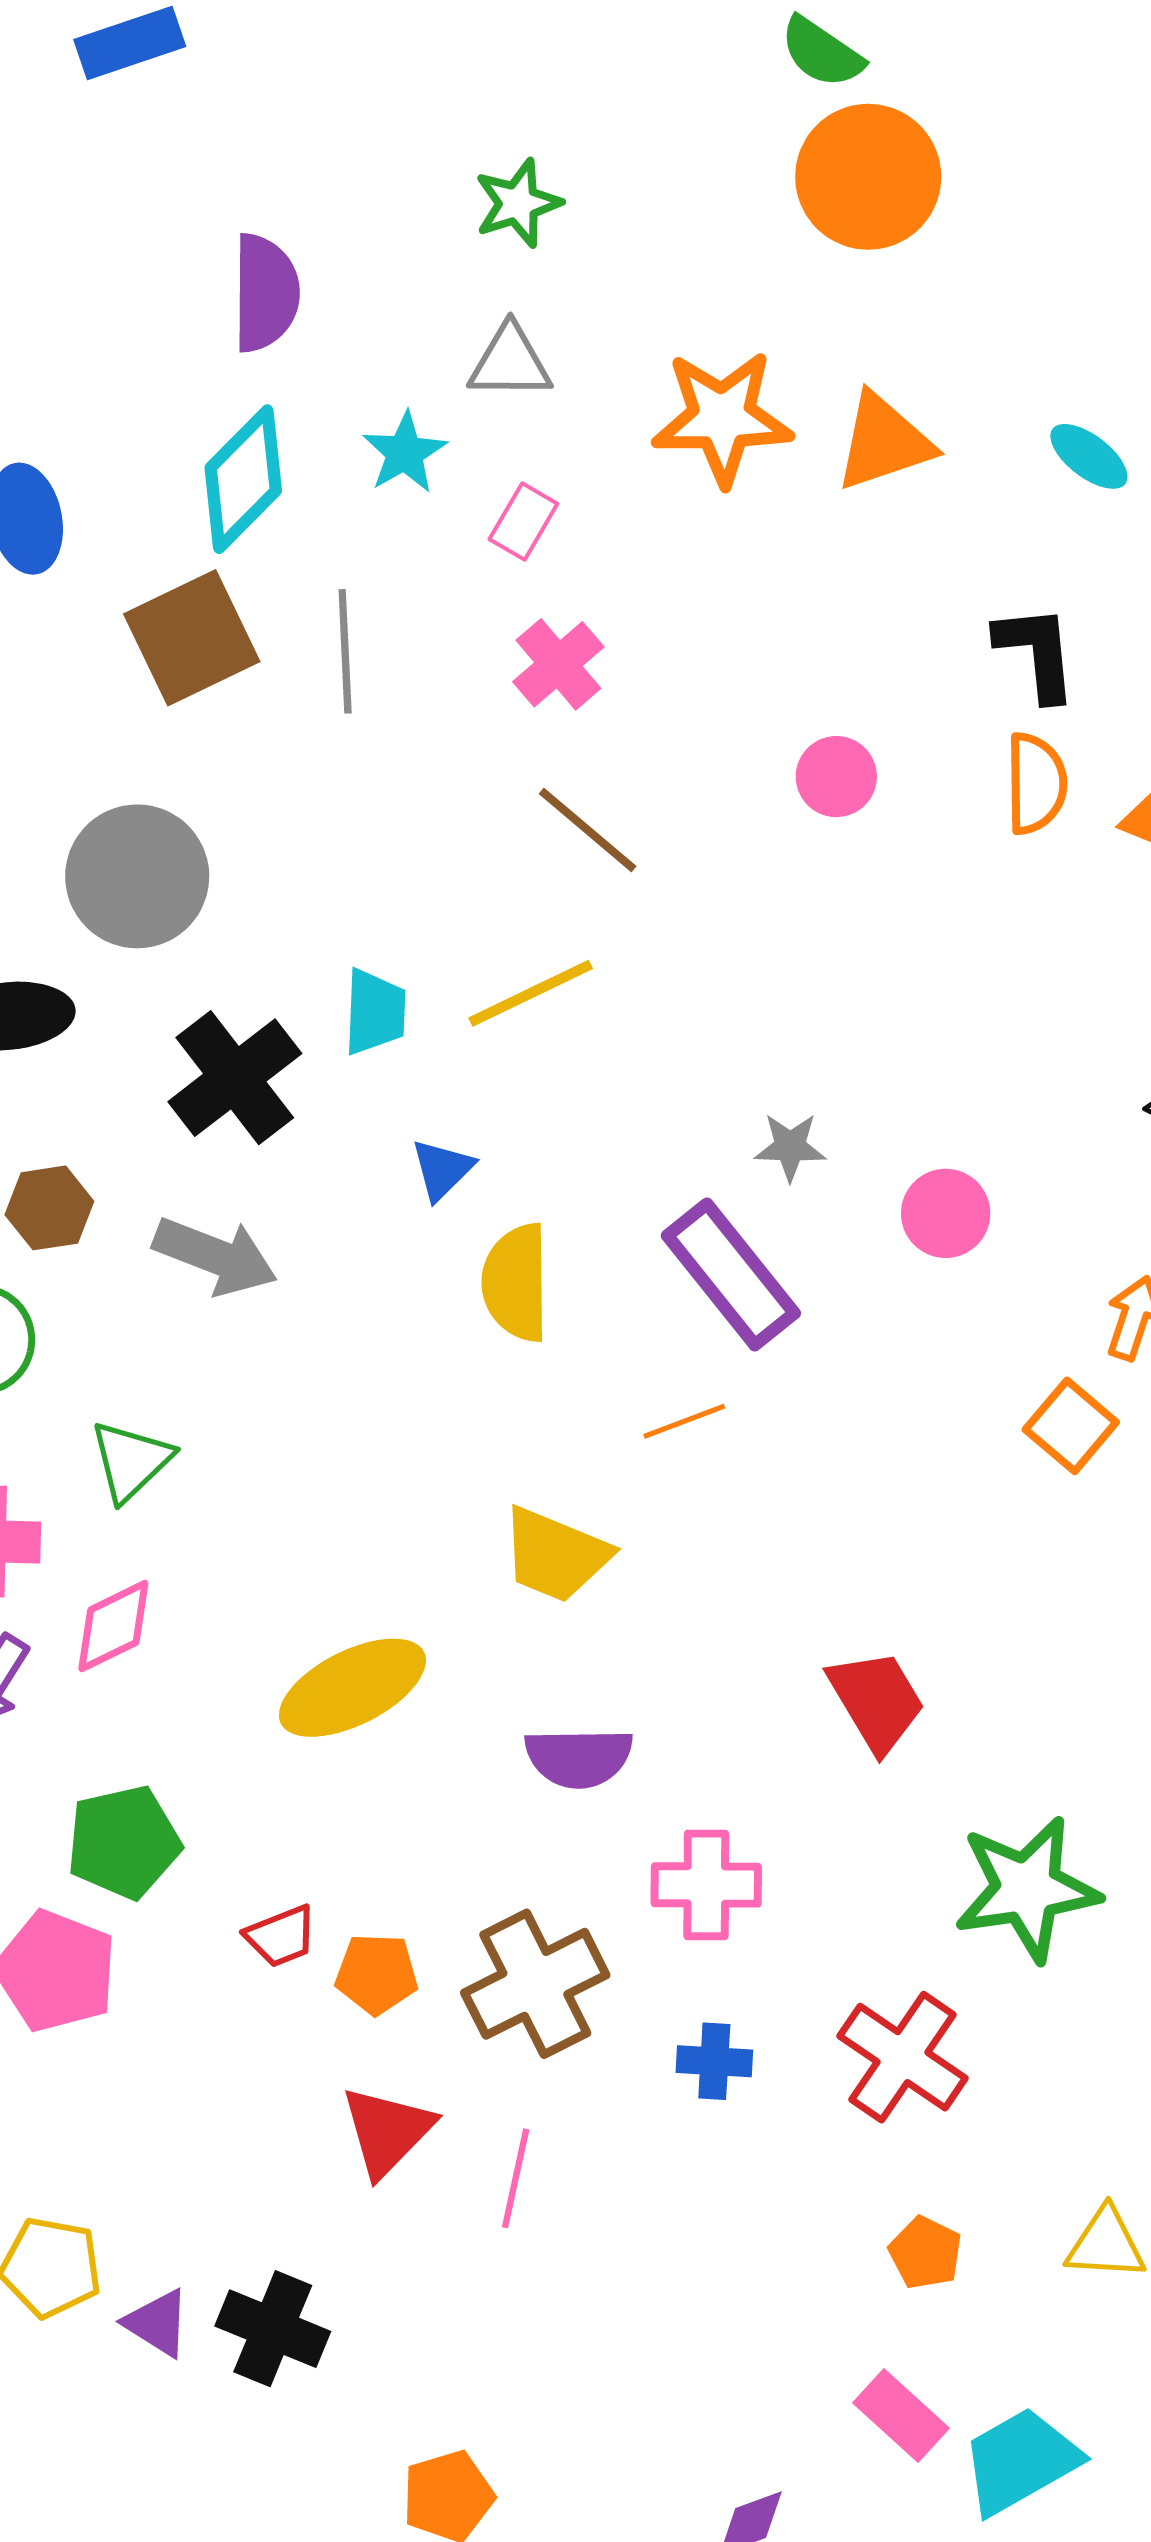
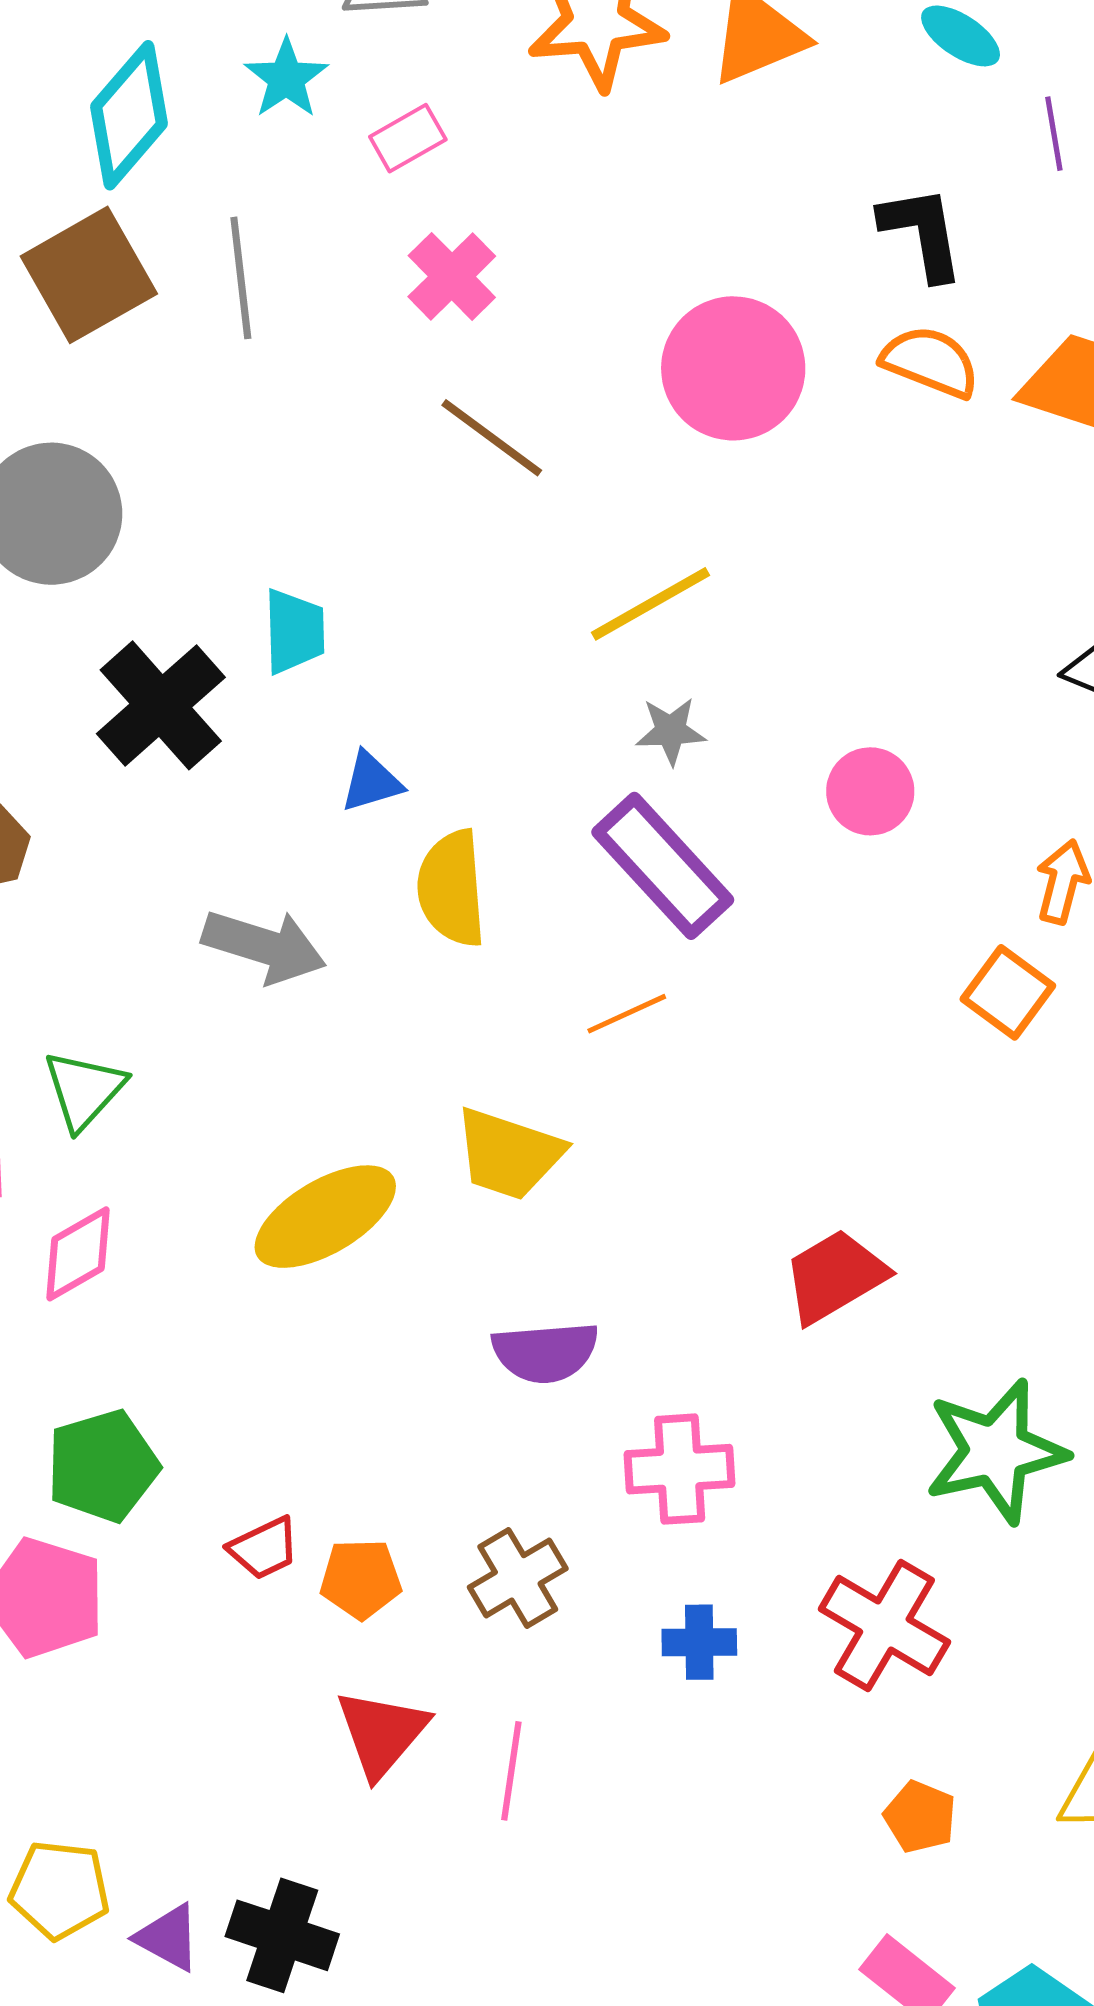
pink rectangle: (523, 522) -> (408, 138), turned 34
pink circle: (836, 777) -> (733, 368), size x1.8
orange semicircle: (1036, 783) -> (930, 362), turned -64
yellow line: (531, 993) -> (651, 604), moved
gray star: (790, 1147) -> (671, 731), moved
blue triangle: (442, 1169) -> (371, 782), turned 32
gray arrow: (215, 1256) -> (264, 946), moved
yellow ellipse: (352, 1688) -> (325, 1217), moved
red trapezoid: (877, 1701) -> (835, 1276), turned -86
brown cross: (535, 1984) -> (518, 1578), size x0.7

